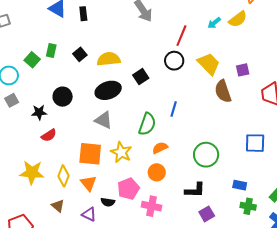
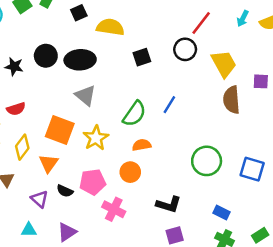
cyan arrow: (214, 23) -> (243, 19), turned -40
black ellipse: (108, 90) -> (80, 60), moved
red semicircle: (49, 135) -> (16, 109), moved
green circle: (206, 155) -> (207, 161), moved

